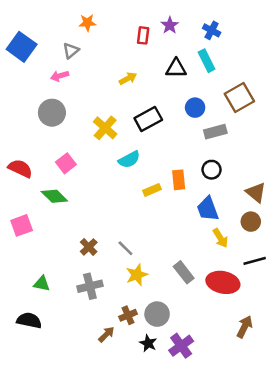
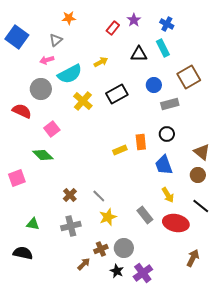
red rectangle: (143, 35) -> (113, 28), turned 32
cyan semicircle: (129, 160) -> (70, 74), moved, size x1.4
red semicircle: (20, 168) -> (22, 111), moved
yellow arrow: (220, 238) -> (168, 195), moved
black line: (255, 261) -> (201, 206), turned 54

